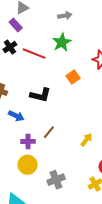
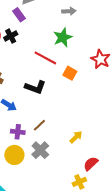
red line: (34, 54) -> (45, 58), moved
orange square: (73, 77) -> (70, 73), turned -32
gray cross: (56, 180) -> (40, 150), moved, turned -30

